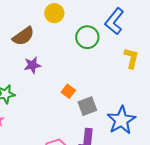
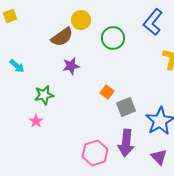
yellow circle: (54, 13) -> (81, 20), moved
green circle: (87, 37) -> (113, 38), moved

